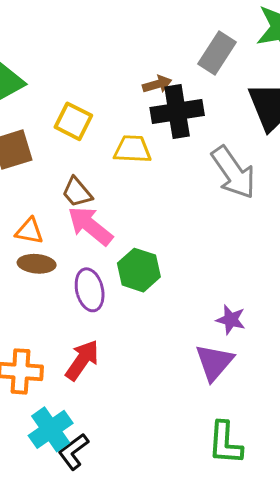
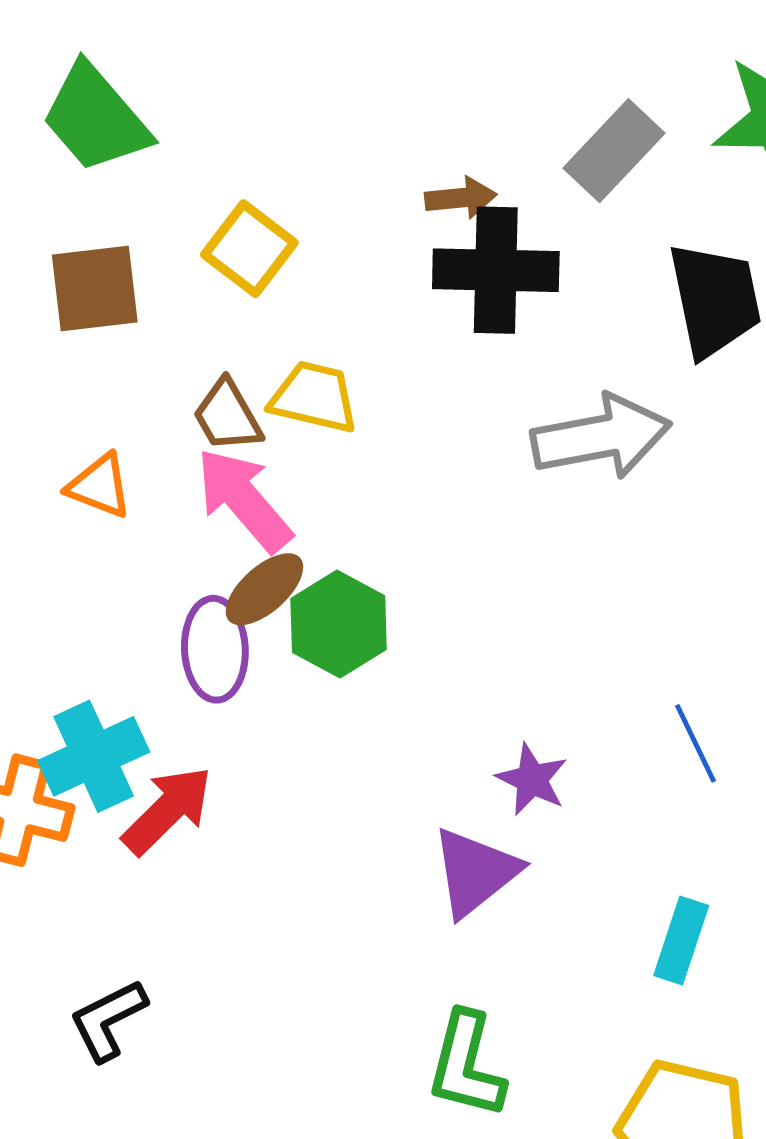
yellow trapezoid: (132, 149) -> (314, 397), moved
gray arrow: (233, 172) -> (601, 437), turned -76
brown ellipse: (37, 264) -> (264, 589), moved, turned -57
cyan cross: (51, 429) -> (94, 756), moved

